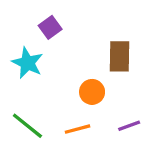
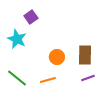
brown rectangle: (119, 56) -> (85, 55), moved
purple line: (129, 126) -> (88, 78), moved

